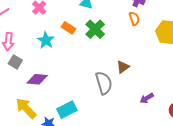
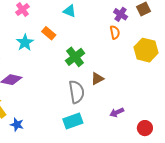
green cross: (95, 29) -> (75, 57), moved
cyan rectangle: (67, 110) -> (73, 121), moved

